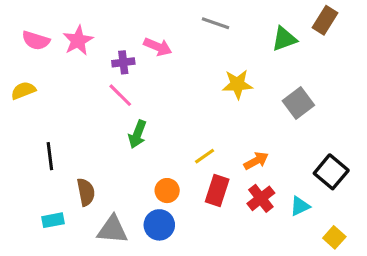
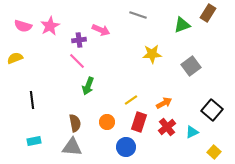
brown semicircle: (86, 192) -> (75, 123), moved
blue circle: (159, 225) -> (126, 147), moved

